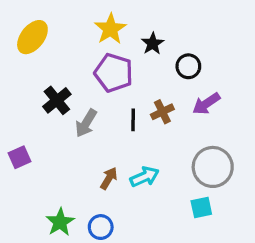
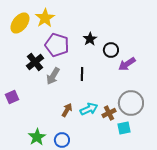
yellow star: (110, 29) -> (45, 18), moved
black star: (153, 44) -> (90, 39), moved
black circle: (188, 66) -> (111, 50), moved
purple pentagon: (114, 73) -> (57, 45), moved
brown cross: (162, 112) -> (109, 113), moved

